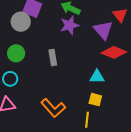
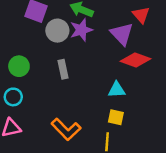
gray circle: (21, 22) -> (57, 31), moved

